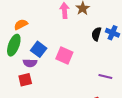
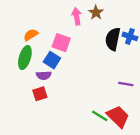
black semicircle: (96, 34) -> (113, 39), size x1.5
pink square: (64, 56) -> (61, 43), moved

